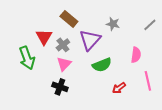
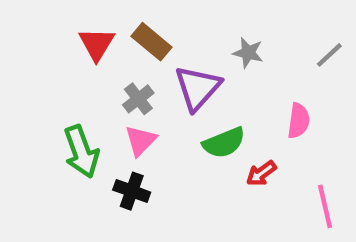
red triangle: (44, 37) -> (97, 44), moved
green arrow: (27, 58) -> (81, 151), moved
pink line: (148, 81) -> (325, 206), moved
red arrow: (119, 88) -> (261, 173), moved

